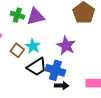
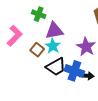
purple triangle: (36, 17) -> (54, 31), moved
black arrow: (62, 86) -> (87, 76), moved

